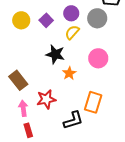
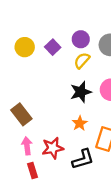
black star: (55, 54) -> (81, 92), moved, turned -30
orange star: (69, 73) -> (80, 123), moved
red star: (46, 99) -> (53, 148), moved

